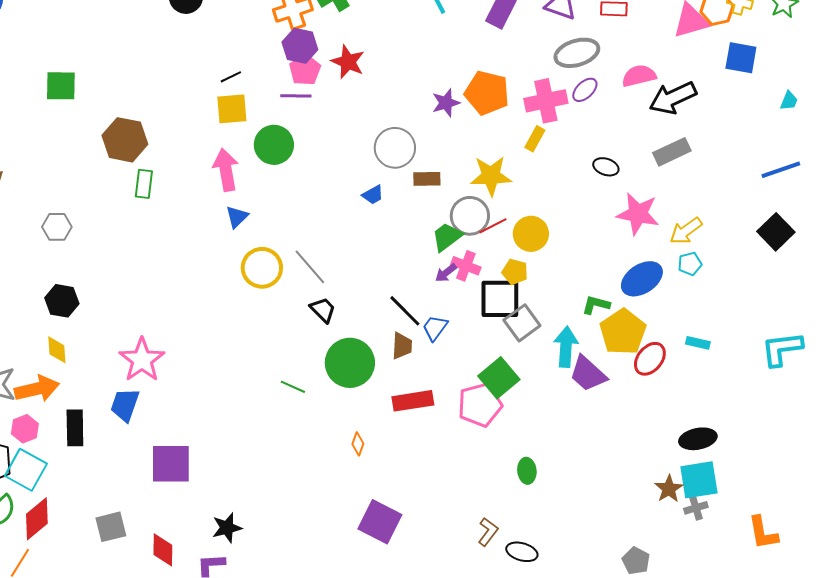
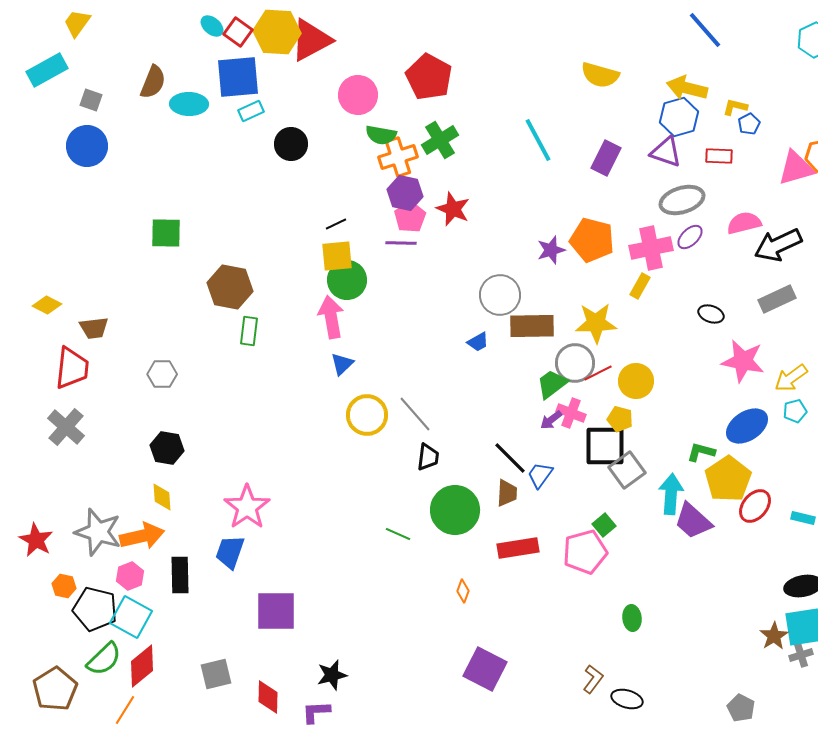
green circle: (274, 145) -> (347, 280), moved
brown rectangle: (427, 179) -> (532, 326), size x1.6
black trapezoid: (323, 310) -> (428, 457), turned 52
cyan rectangle: (698, 343) -> (803, 518), moved
green square: (499, 378) -> (604, 525), size x0.6

